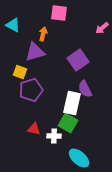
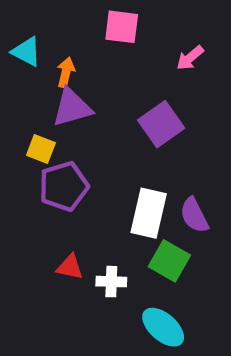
pink arrow: (102, 28) -> (190, 58), moved
orange arrow: (43, 34) -> (66, 72), moved
purple semicircle: (85, 89) -> (194, 215), moved
green square: (68, 123) -> (169, 261), moved

